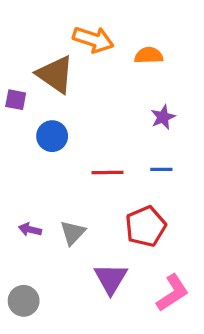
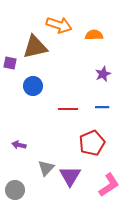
brown triangle: (55, 74) -> (35, 47), turned -48
gray triangle: (73, 233) -> (46, 168), moved

